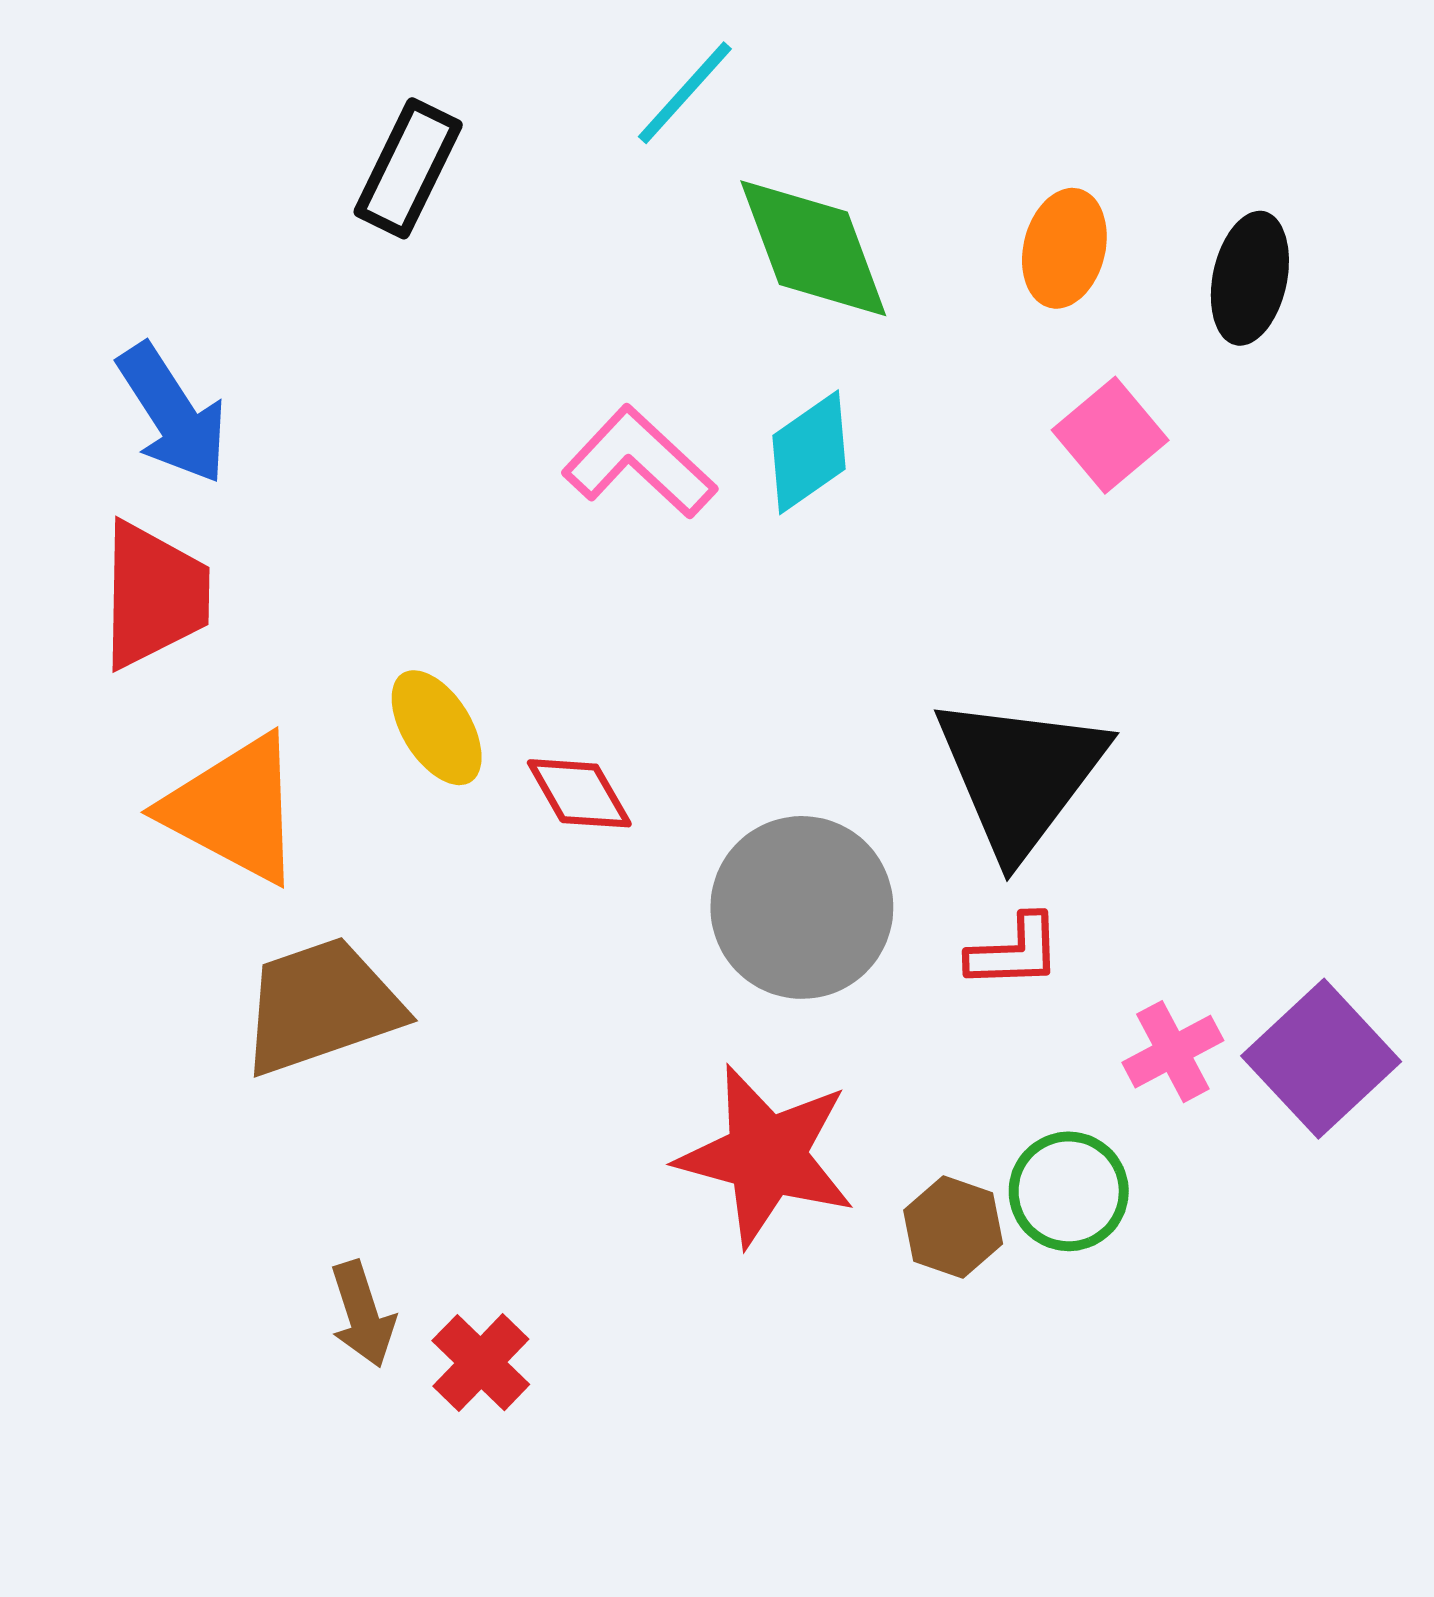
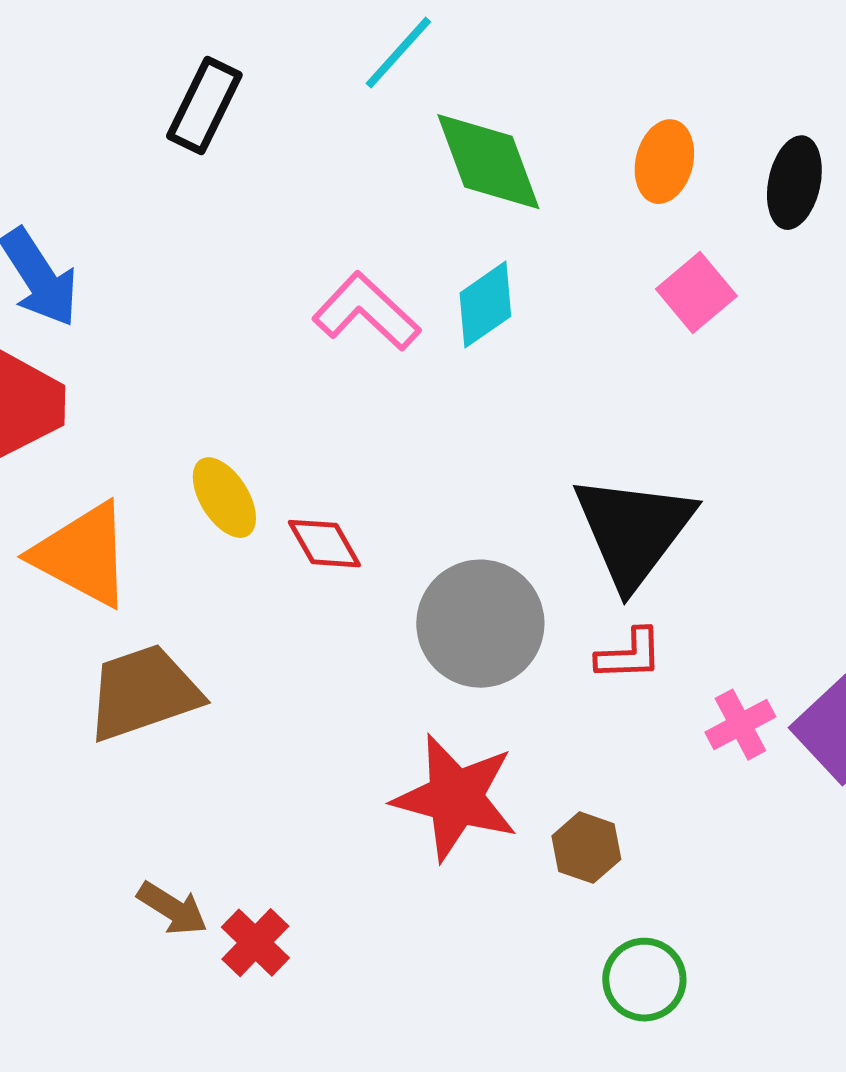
green circle: (1069, 1191) -> (644, 980), moved
brown arrow: (362, 1314) -> (172, 909), turned -40

